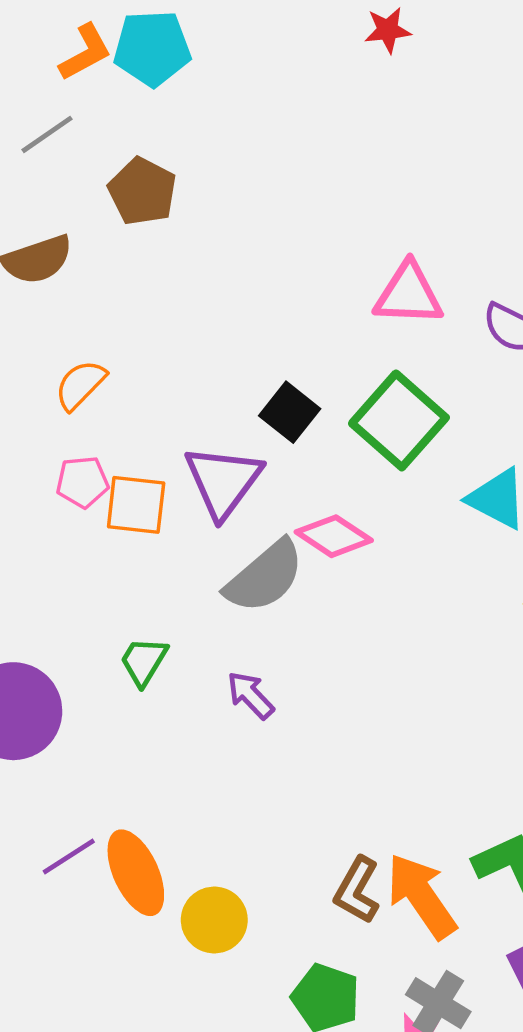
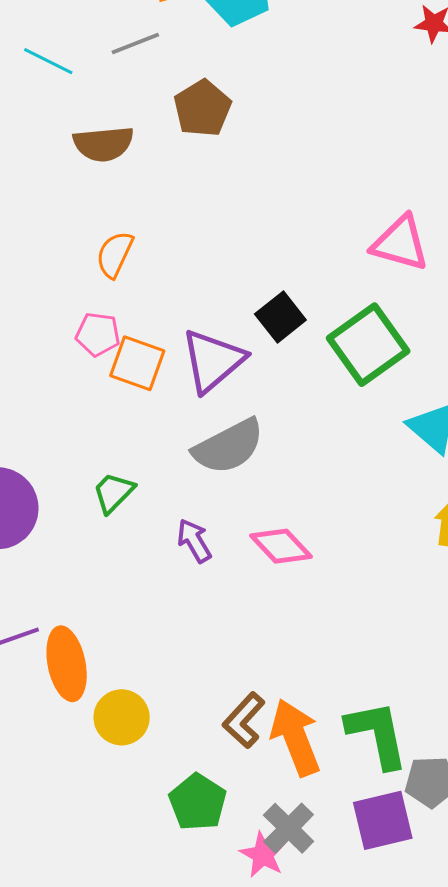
orange semicircle: (80, 385) -> (115, 254), turned -33
pink diamond: (334, 536) -> (281, 546), moved

